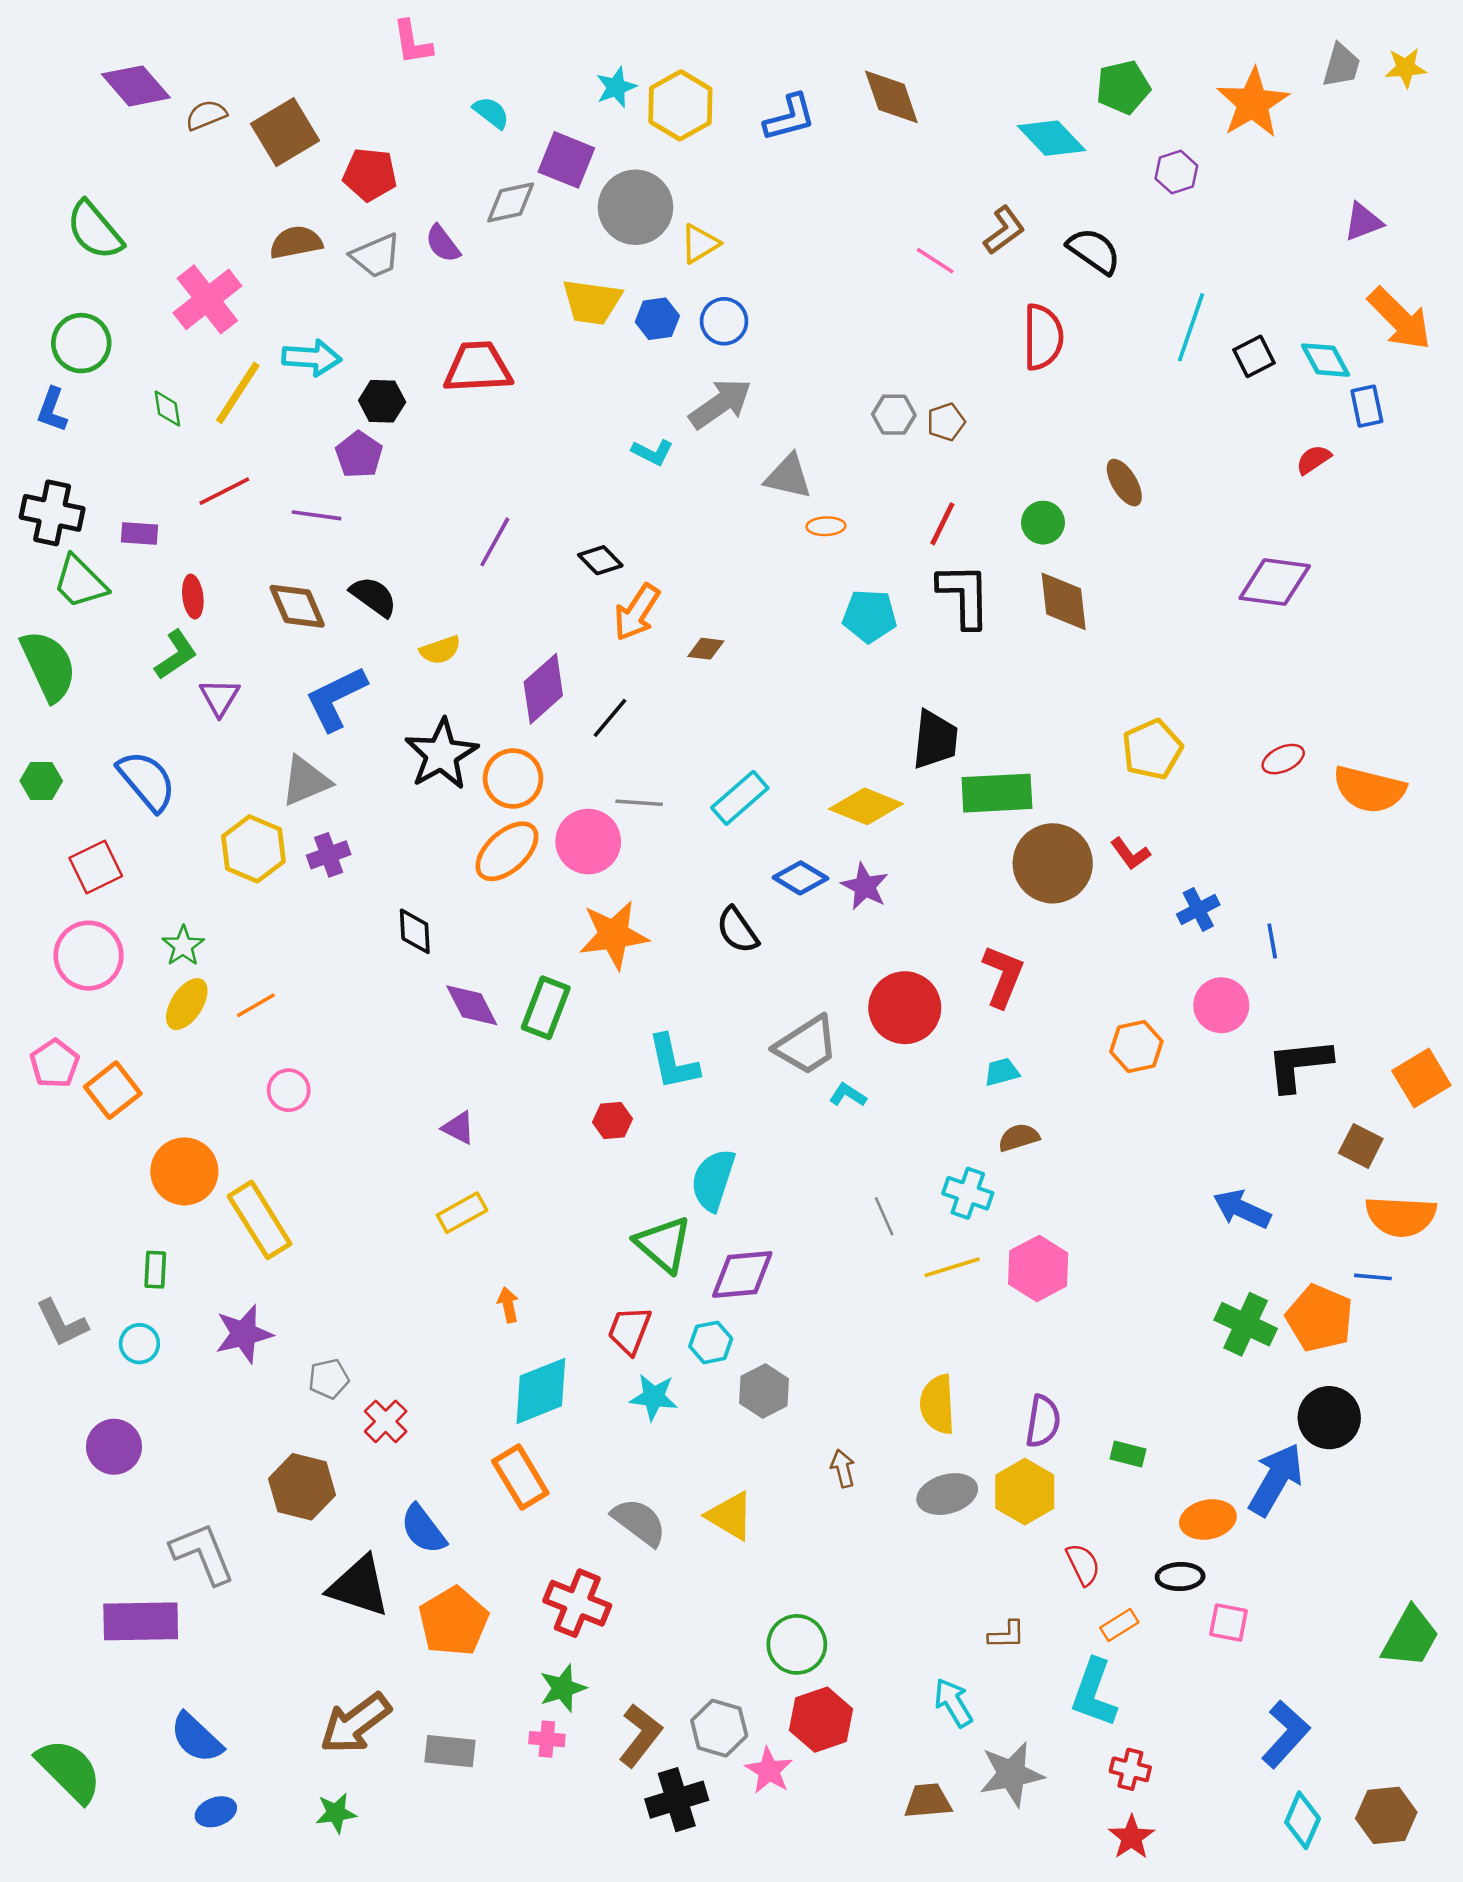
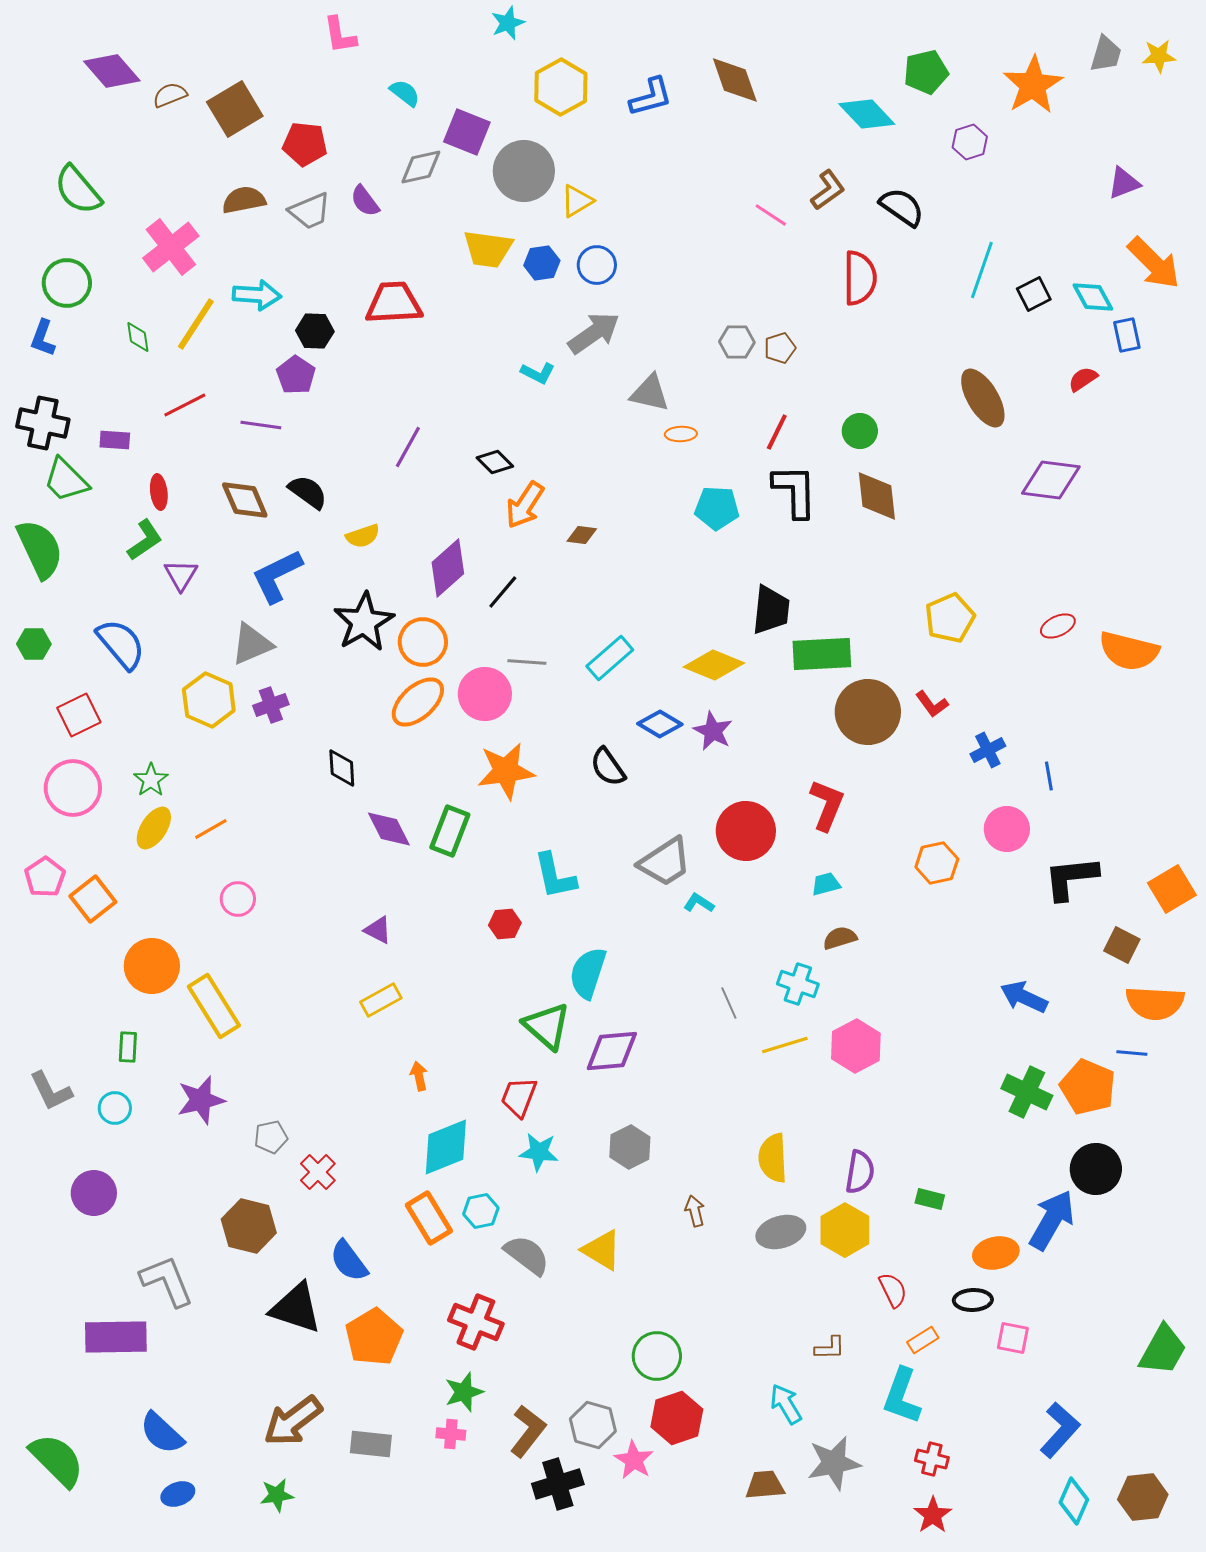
cyan star: (616, 87) -> (508, 23), moved
brown ellipse: (1124, 483) -> (983, 398), moved, size x1.5
cyan hexagon: (711, 1342) -> (481, 1211), moved

